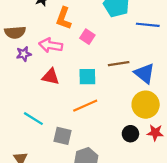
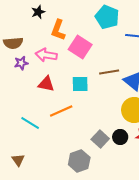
pink square: (87, 37) -> (80, 47), size x1.6
orange line: (85, 106) -> (61, 111), moved
gray square: (63, 136) -> (100, 139), moved, turned 30

